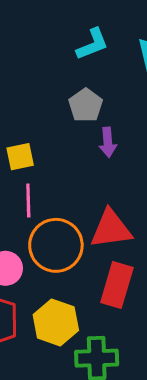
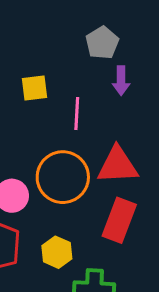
pink line: (28, 201) -> (77, 114), moved
yellow hexagon: (56, 322) -> (57, 252), size x0.7

